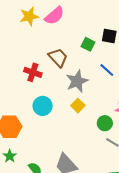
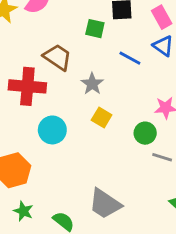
red cross: (33, 72) -> (27, 86), size x1.4
gray star: (77, 81) -> (92, 84), size x0.7

